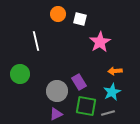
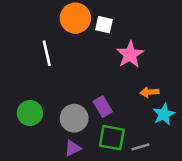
orange circle: (58, 14) -> (75, 18), size x1.5
green circle: (20, 74) -> (30, 113), moved
cyan star: (112, 92) -> (164, 114), moved

